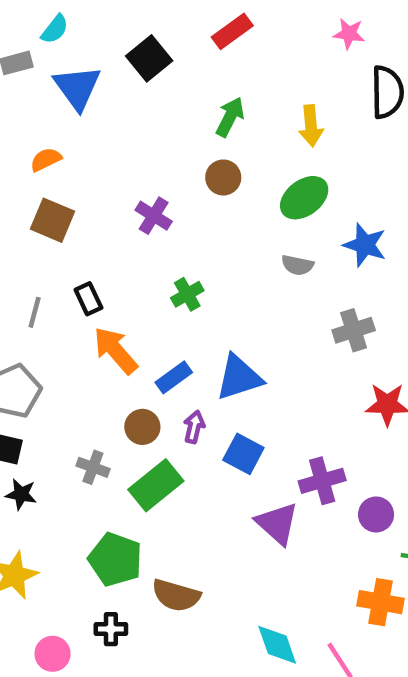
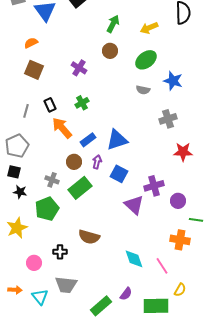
yellow arrow: (311, 126) -> (149, 28), turned 72
green cross: (187, 294) -> (82, 103), moved
green pentagon: (115, 559) -> (47, 209), moved, turned 30

